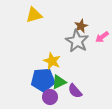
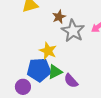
brown star: (81, 26) -> (59, 17), moved
purple circle: (50, 97) -> (23, 87), moved

